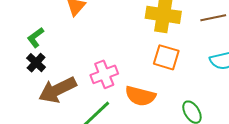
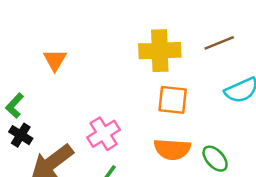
orange semicircle: (140, 96) -> (172, 149), moved

